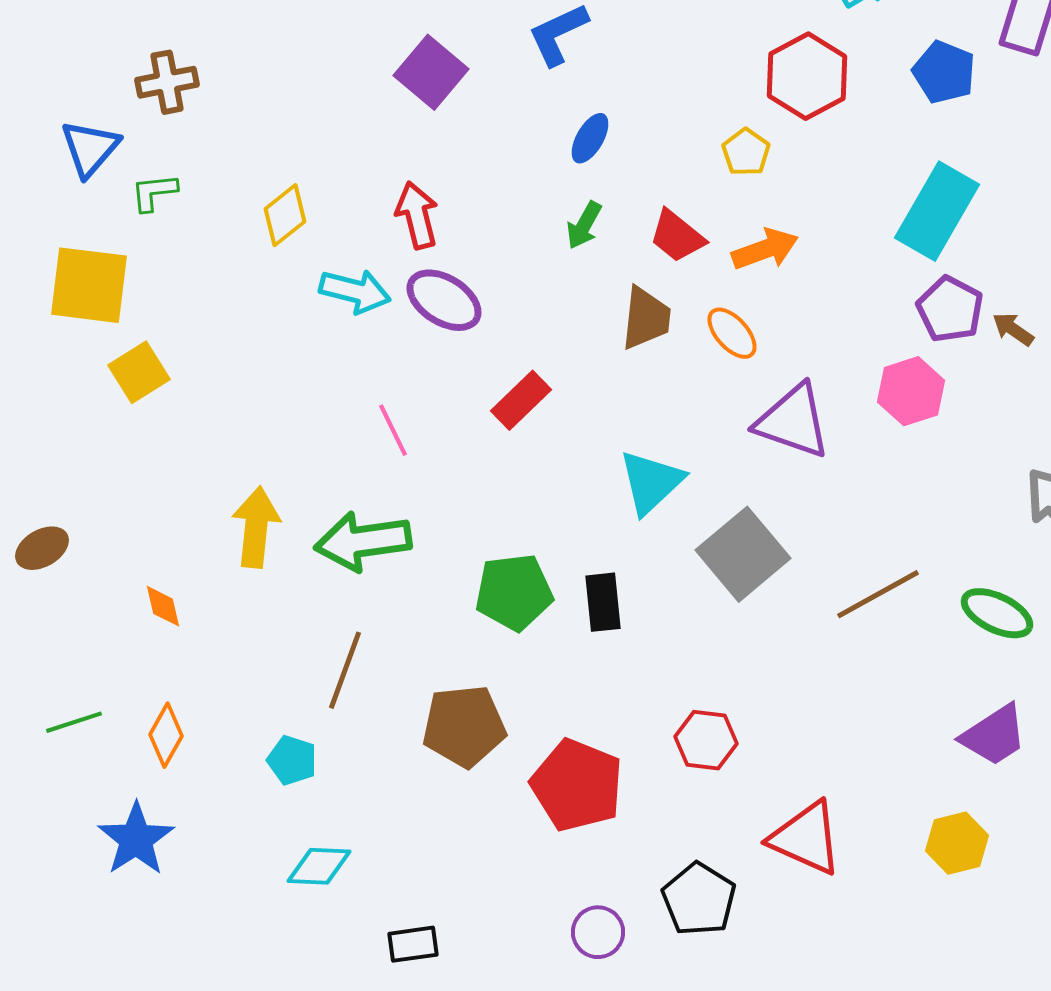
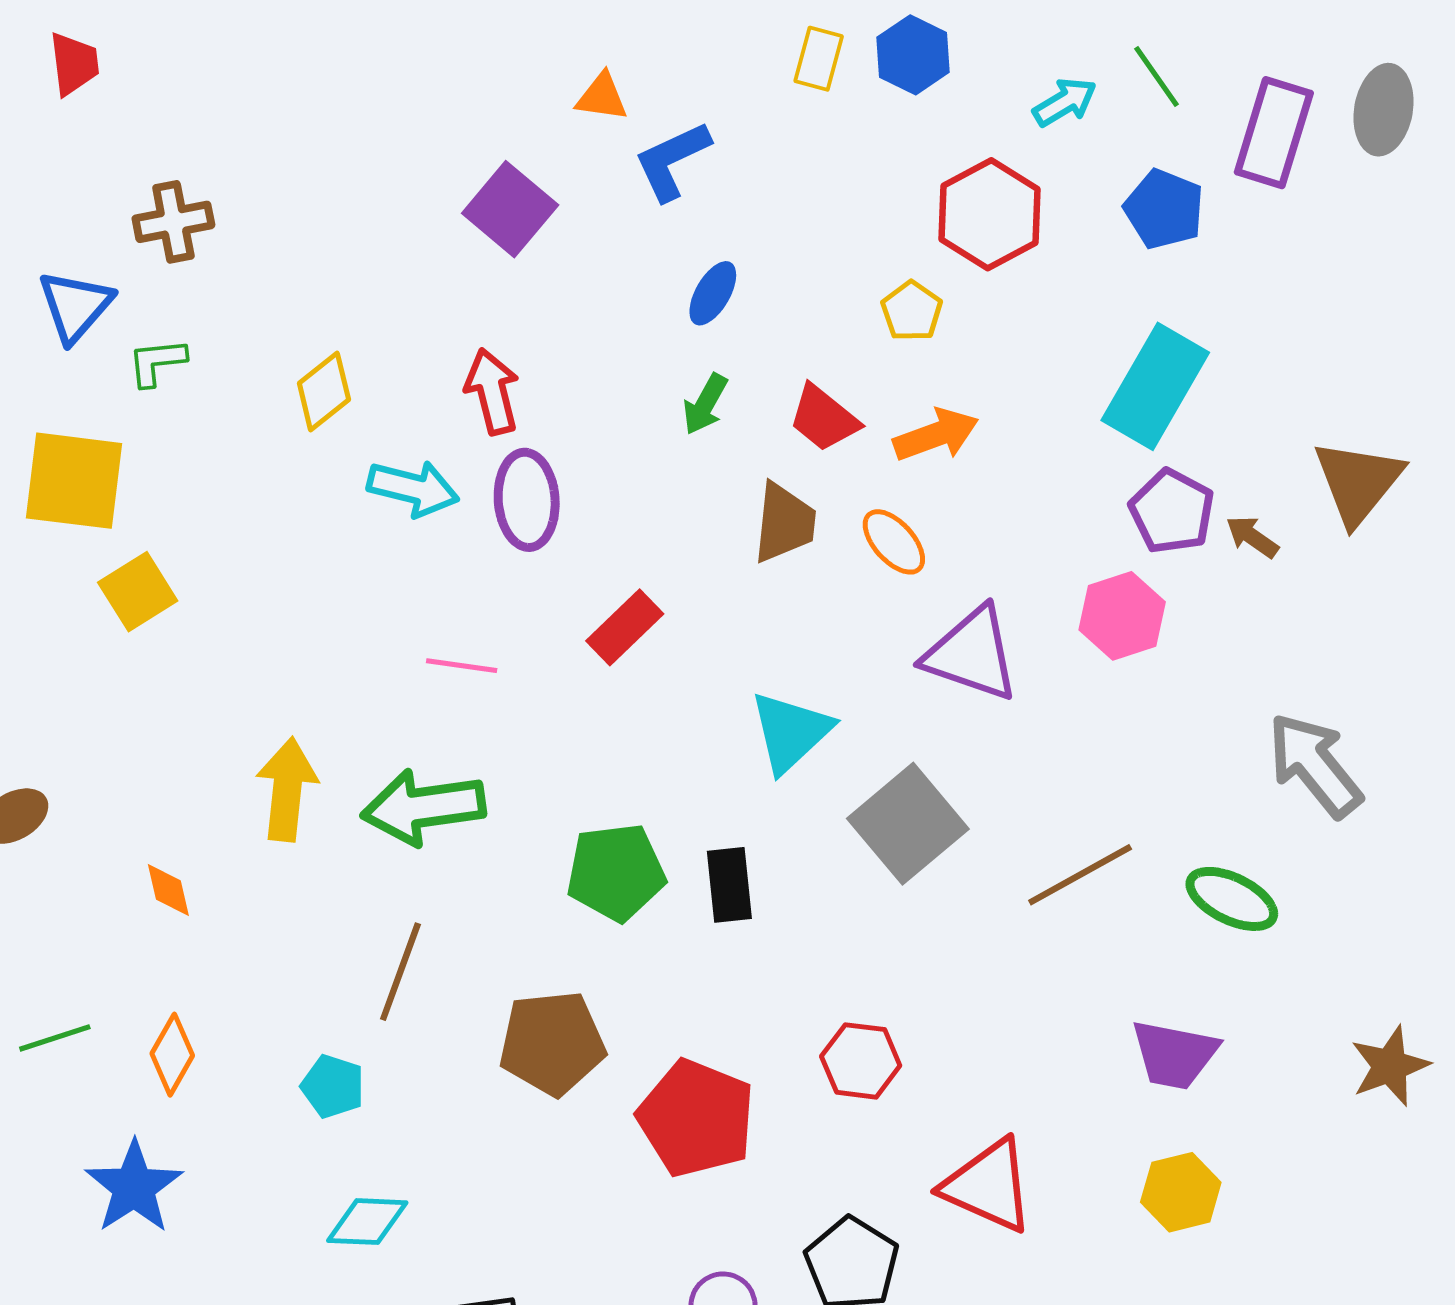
purple ellipse: (444, 300) -> (527, 500), turned 54
pink line: (393, 430) -> (462, 666), turned -56
purple trapezoid: (994, 735) -> (1174, 1055), moved, turned 44

